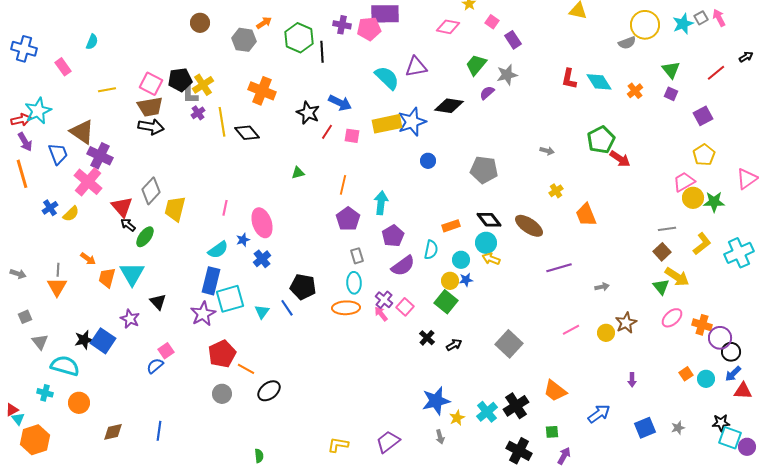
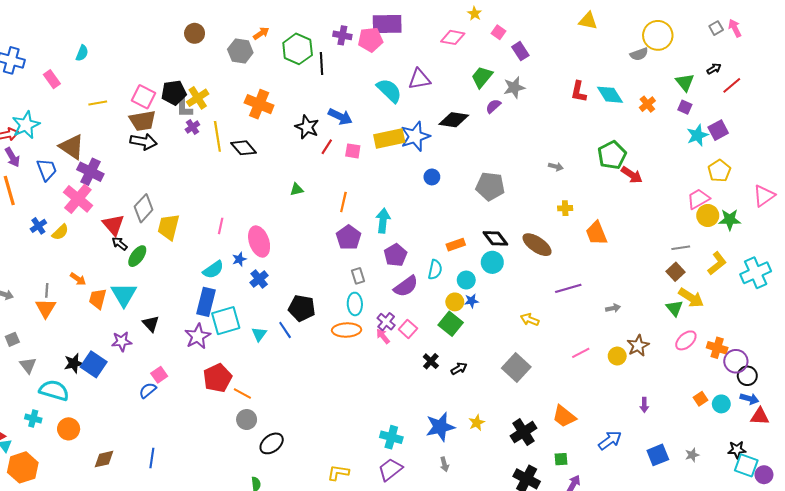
cyan star: (683, 24) -> (697, 135), moved
black arrow: (746, 57) -> (714, 69), moved
yellow cross: (556, 191) -> (565, 208), turned 32
yellow arrow: (491, 259) -> (530, 320), moved
purple star: (130, 319) -> (122, 341), turned -30
blue arrow: (733, 374) -> (749, 399), turned -120
black ellipse: (269, 391) -> (272, 443), moved
gray circle: (222, 394) -> (247, 420), moved
cyan cross: (487, 412) -> (391, 437), moved, turned -35
yellow star: (457, 418) -> (477, 423), moved

